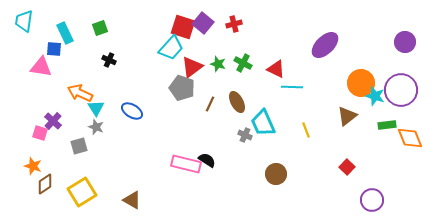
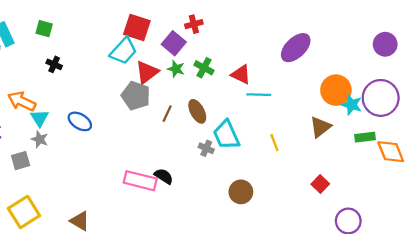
purple square: (203, 23) -> (174, 43), moved
green square: (100, 28) -> (44, 29), turned 35

